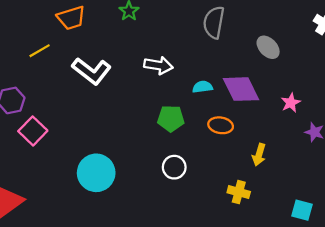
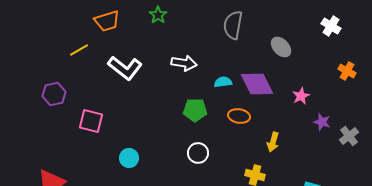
pink square: (33, 131) -> (91, 121), moved, turned -30
cyan circle: (96, 173) -> (129, 158), size x0.6

